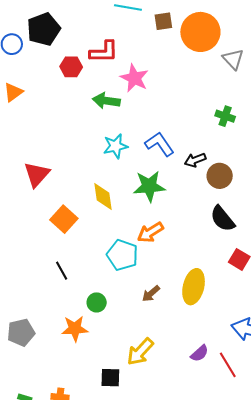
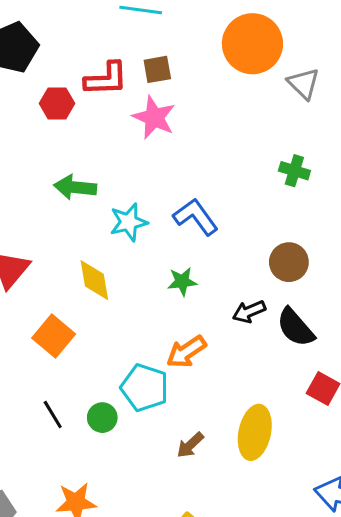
brown square: (163, 21) -> (157, 69), moved
green arrow: (106, 101) -> (75, 187), moved
black arrow: (195, 160) -> (249, 312), moved
green star: (149, 186) -> (182, 282), size x0.6
yellow diamond: (103, 196) -> (94, 280), moved
green circle: (97, 302) -> (102, 418), moved

